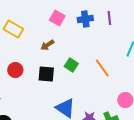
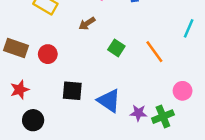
black square: (46, 74) -> (72, 91), moved

